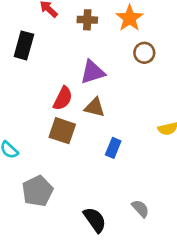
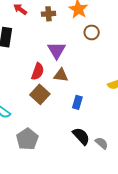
purple triangle: (93, 72) -> (56, 50), turned -36
brown square: (62, 131) -> (40, 94), turned 30
black semicircle: (95, 220) -> (81, 136), moved

